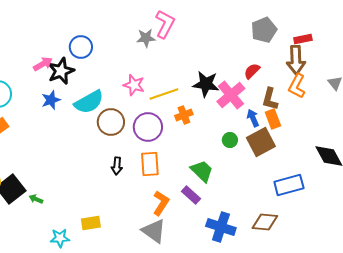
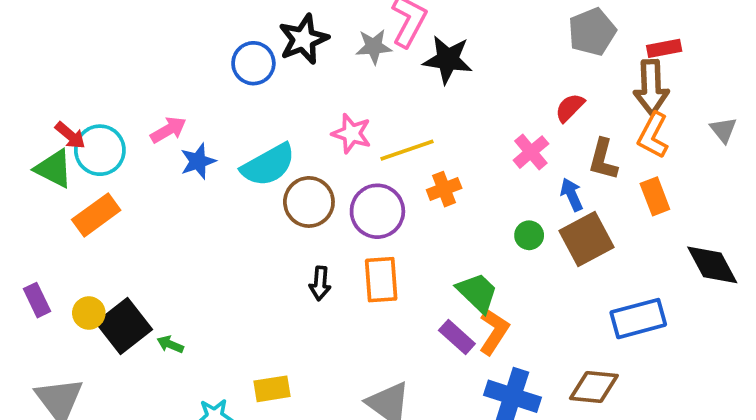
pink arrow: (43, 64) -> (168, 130), moved
black star: (61, 71) -> (303, 39), moved
black star: (206, 84) -> (448, 60), moved
pink cross: (231, 95) -> (531, 152), size x0.7
orange rectangle: (273, 119) -> (655, 196), moved
orange L-shape: (161, 203) -> (494, 331), moved

